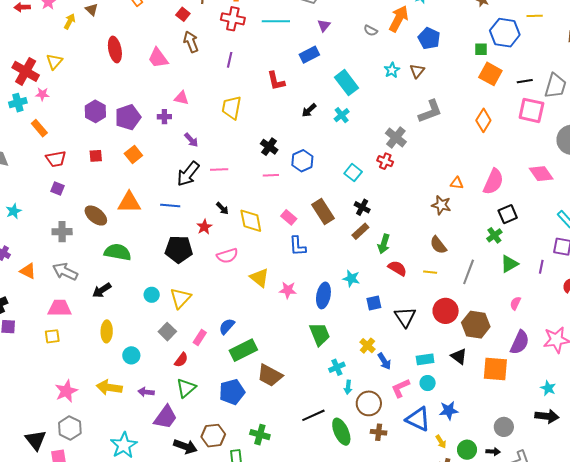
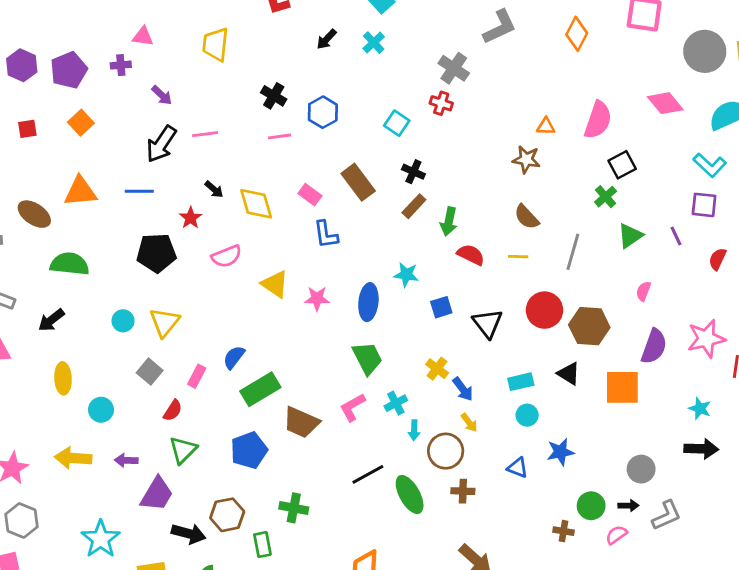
purple line: (541, 267) -> (676, 236), turned -32
pink L-shape: (400, 388) -> (352, 407), moved
blue triangle: (418, 419) -> (518, 468), size x0.6
yellow arrow: (441, 442) -> (469, 423), moved

